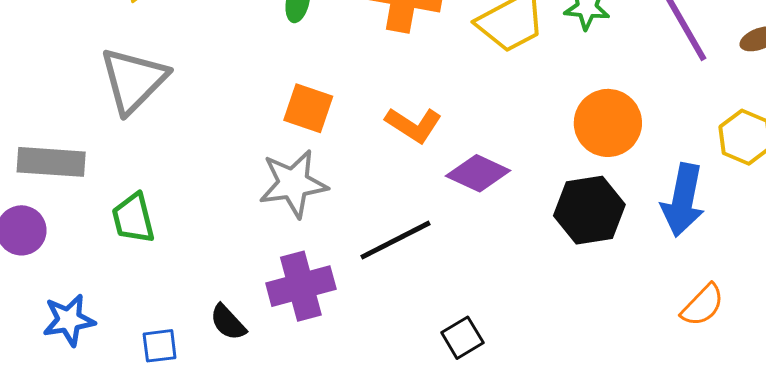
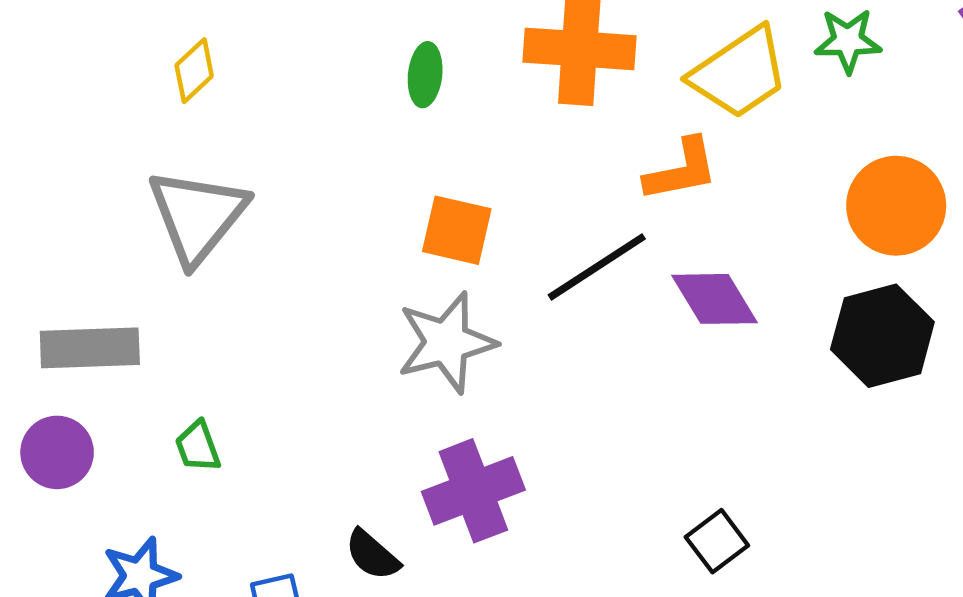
orange L-shape: (414, 125) -> (681, 170), moved, turned -38
purple diamond: (478, 173) -> (714, 299), turned 40
green trapezoid: (133, 218) -> (198, 446), moved, size x0.7
black line: (395, 240) -> (597, 267), moved

